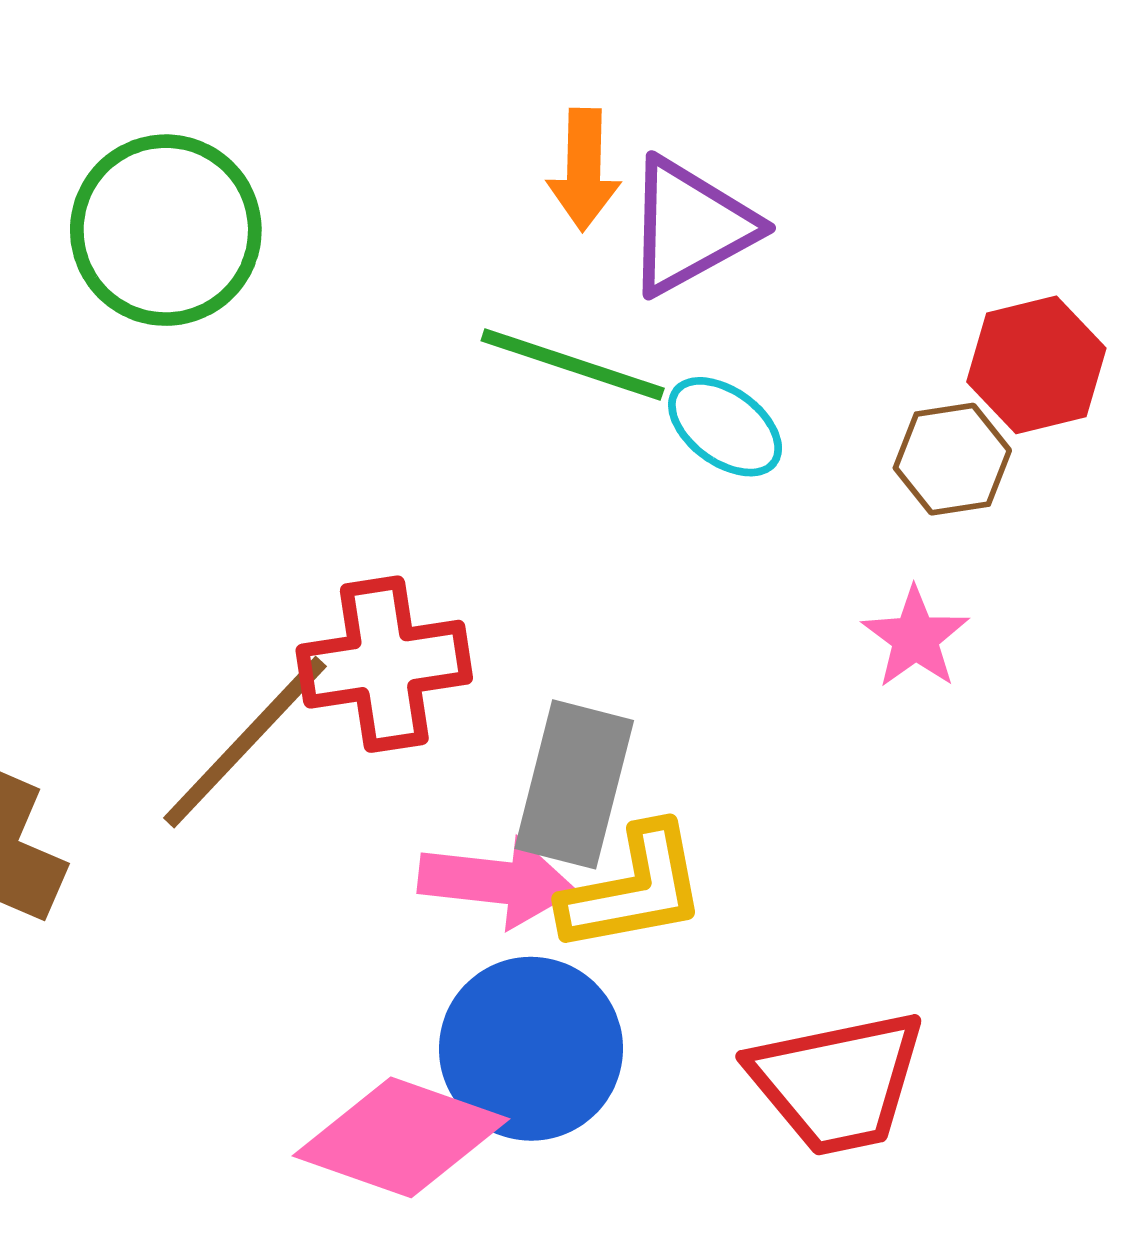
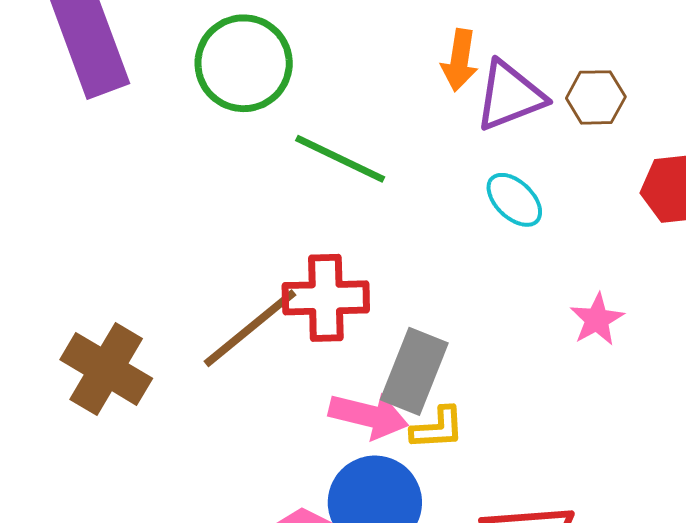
green line: (573, 364) -> (340, 159), moved
brown hexagon: (952, 459) -> (596, 97), moved
yellow L-shape: (634, 889) -> (438, 428), size x0.7

